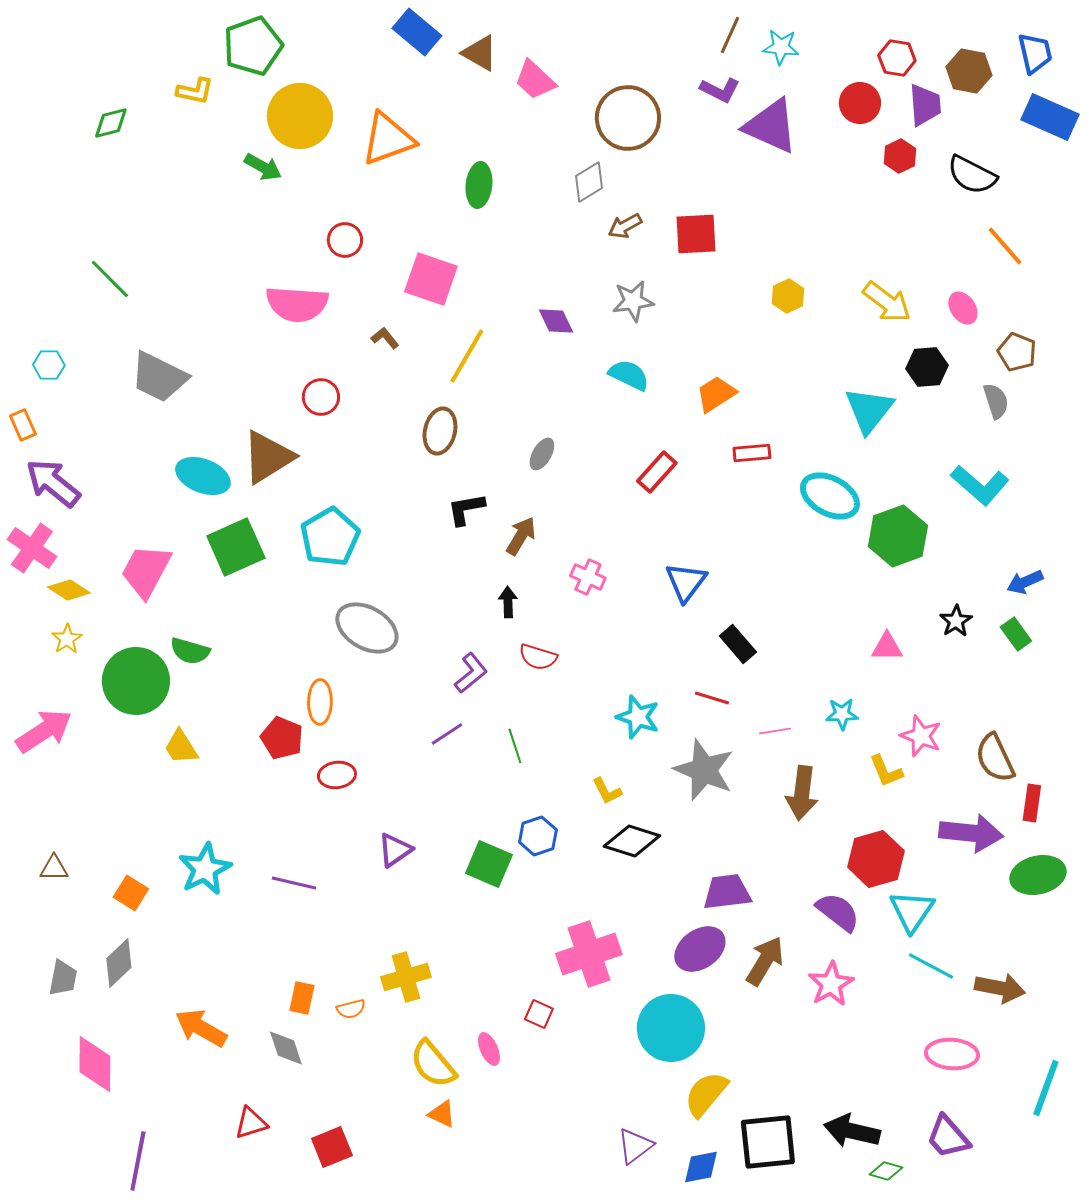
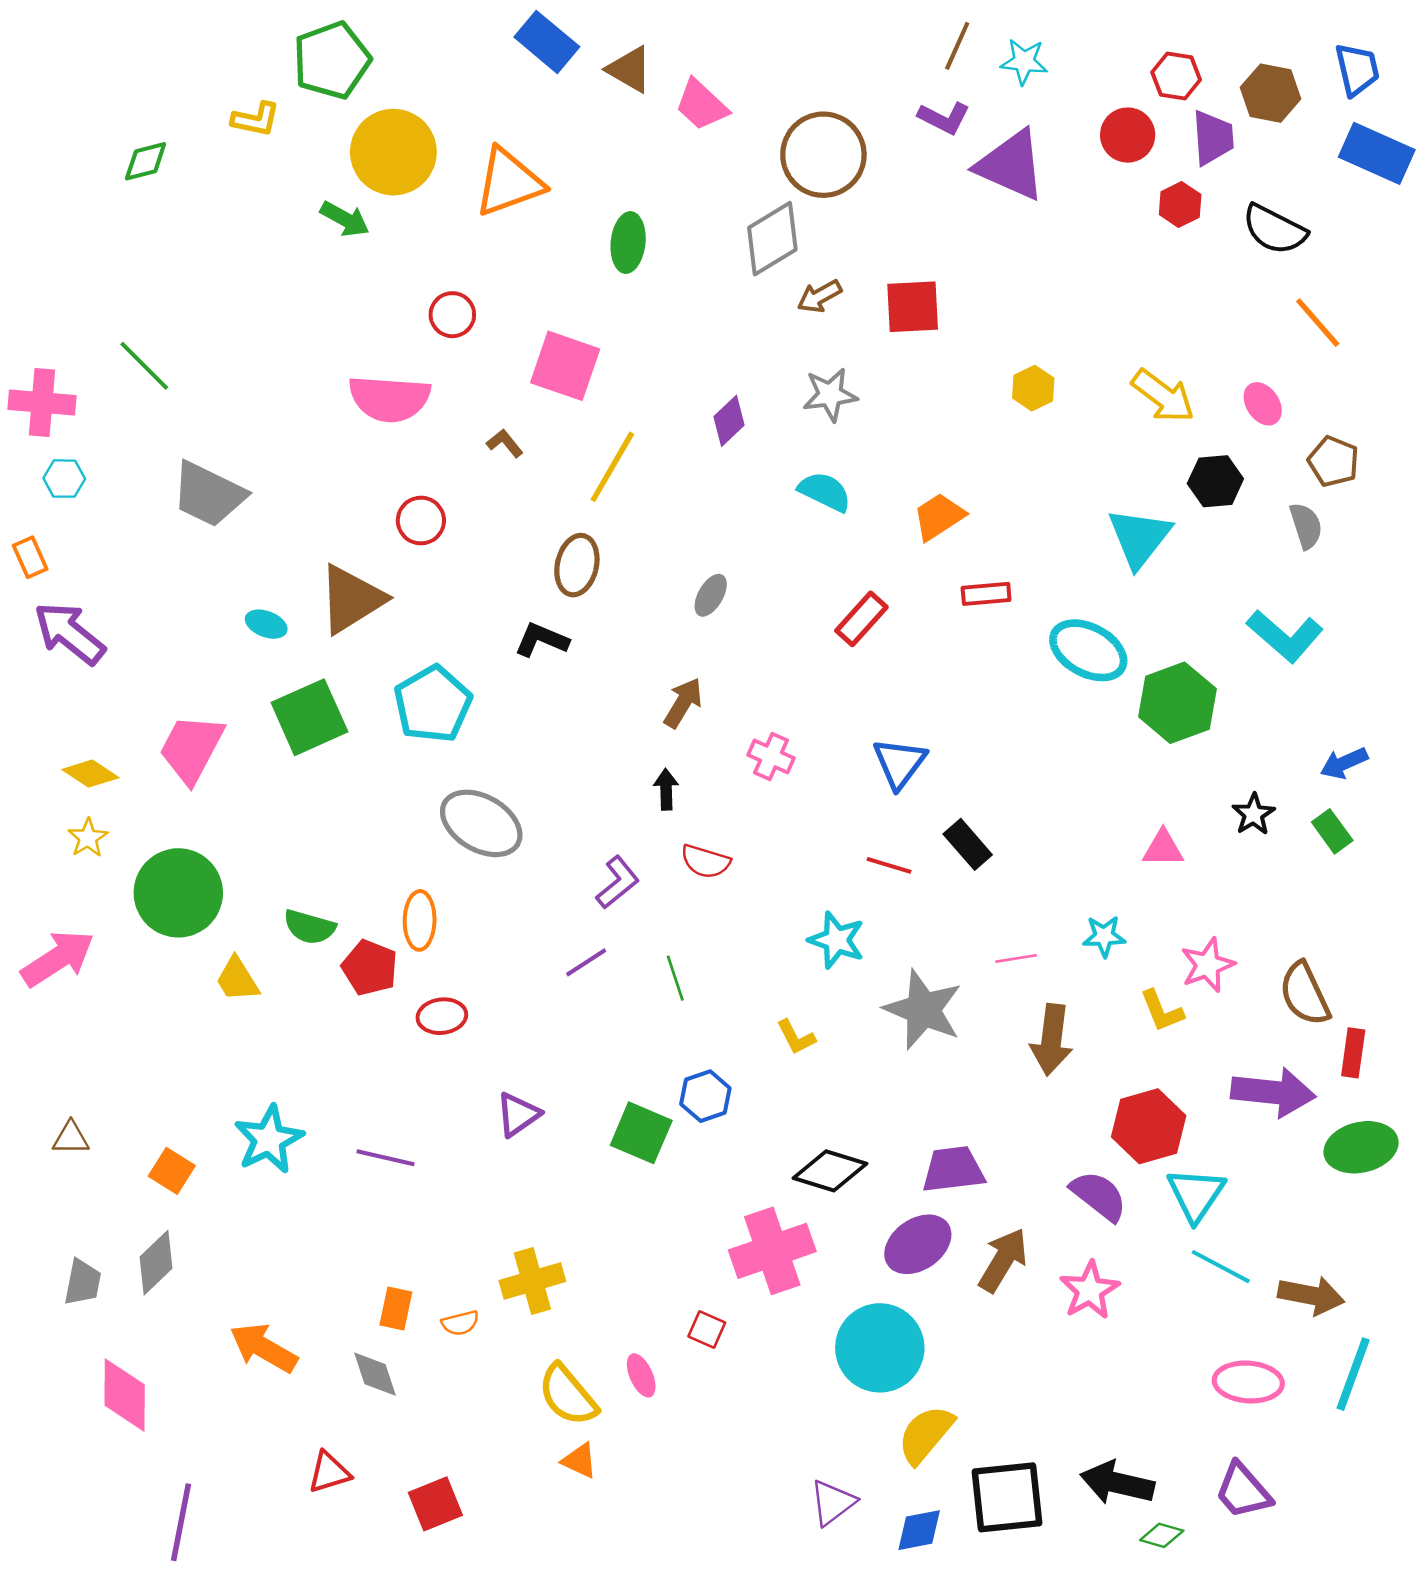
gray diamond: (589, 182) -> (772, 239), size x1.4
purple diamond: (556, 321) -> (729, 421), turned 72
cyan ellipse: (203, 476) -> (266, 624), size x0.6
black L-shape: (466, 509) -> (542, 640), moved, turned 33
pink cross: (32, 548) -> (42, 403), moved, turned -30
green semicircle: (190, 651) -> (309, 927), moved
red line: (712, 698) -> (889, 865), moved
pink star: (921, 736) -> (1208, 965), turned 30
black diamond: (632, 841) -> (830, 1171), moved
cyan line: (1046, 1088) -> (1353, 1374), moved

